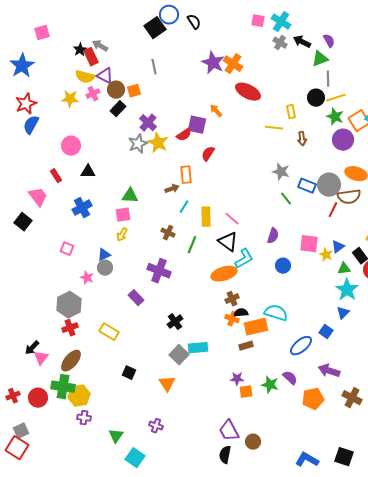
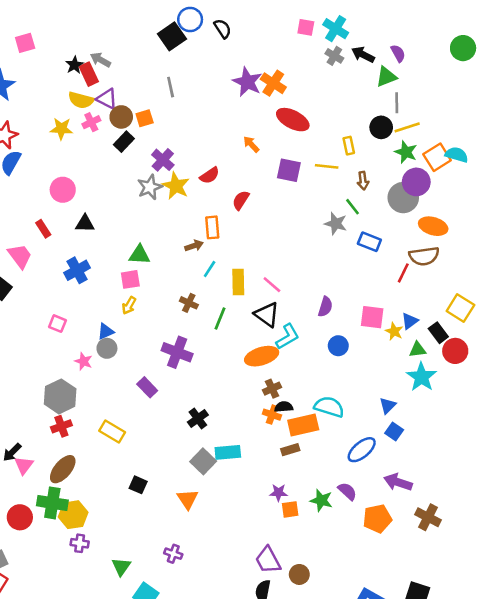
purple square: (197, 125) -> (289, 170), moved
gray circle: (329, 185) -> (403, 198), moved
green line: (286, 199) -> (353, 207), moved
blue triangle: (343, 313) -> (388, 406), moved

